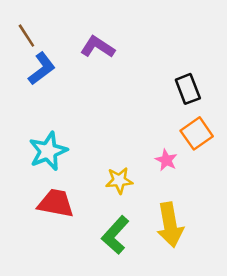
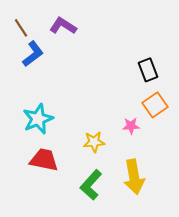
purple L-shape: (98, 47) -> (63, 26), moved
pink star: (166, 160) -> (131, 126), turned -30

